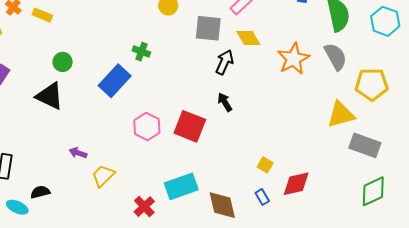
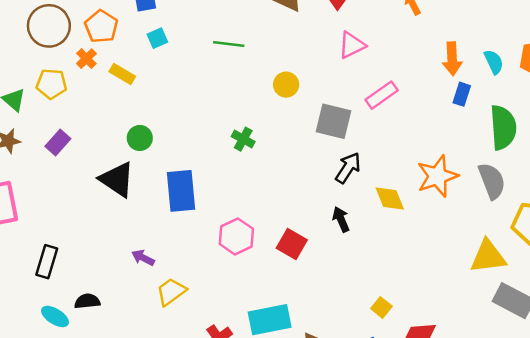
yellow diamond: (248, 38) -> (390, 198), moved
blue rectangle: (115, 81) -> (181, 191), moved, turned -56
red square: (190, 126) -> (292, 244), size x0.7

